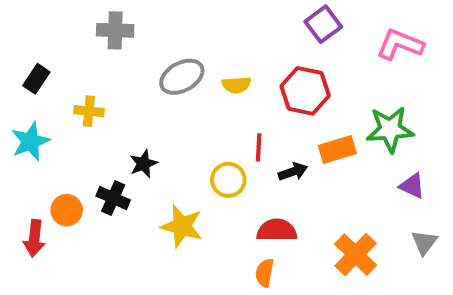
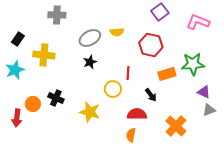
yellow semicircle: (236, 85) -> (117, 32), moved
yellow cross: (89, 111) -> (44, 55), size x1.5
black star: (143, 164) -> (90, 62), moved
black arrow: (293, 172) -> (151, 95), moved, turned 72
gray triangle: (424, 242) -> (209, 110), moved, turned 32

